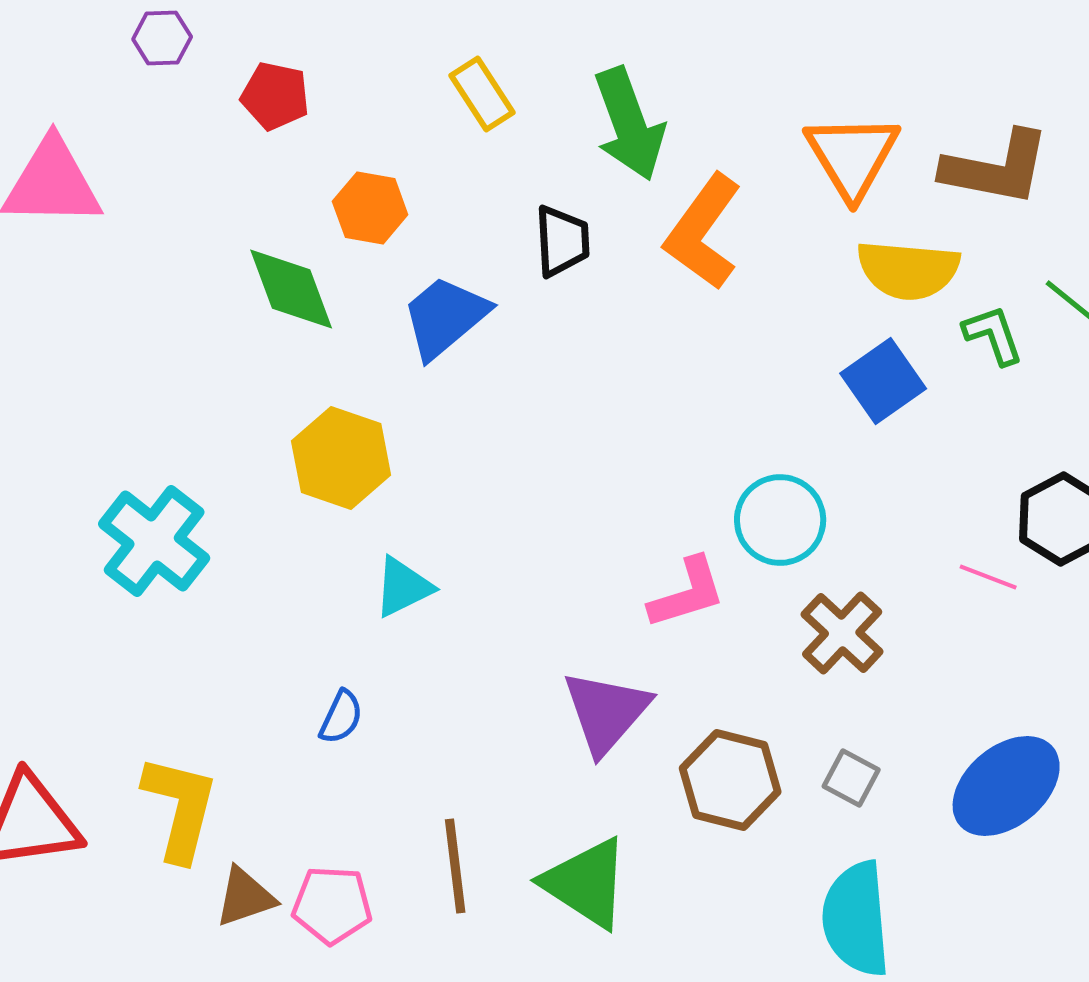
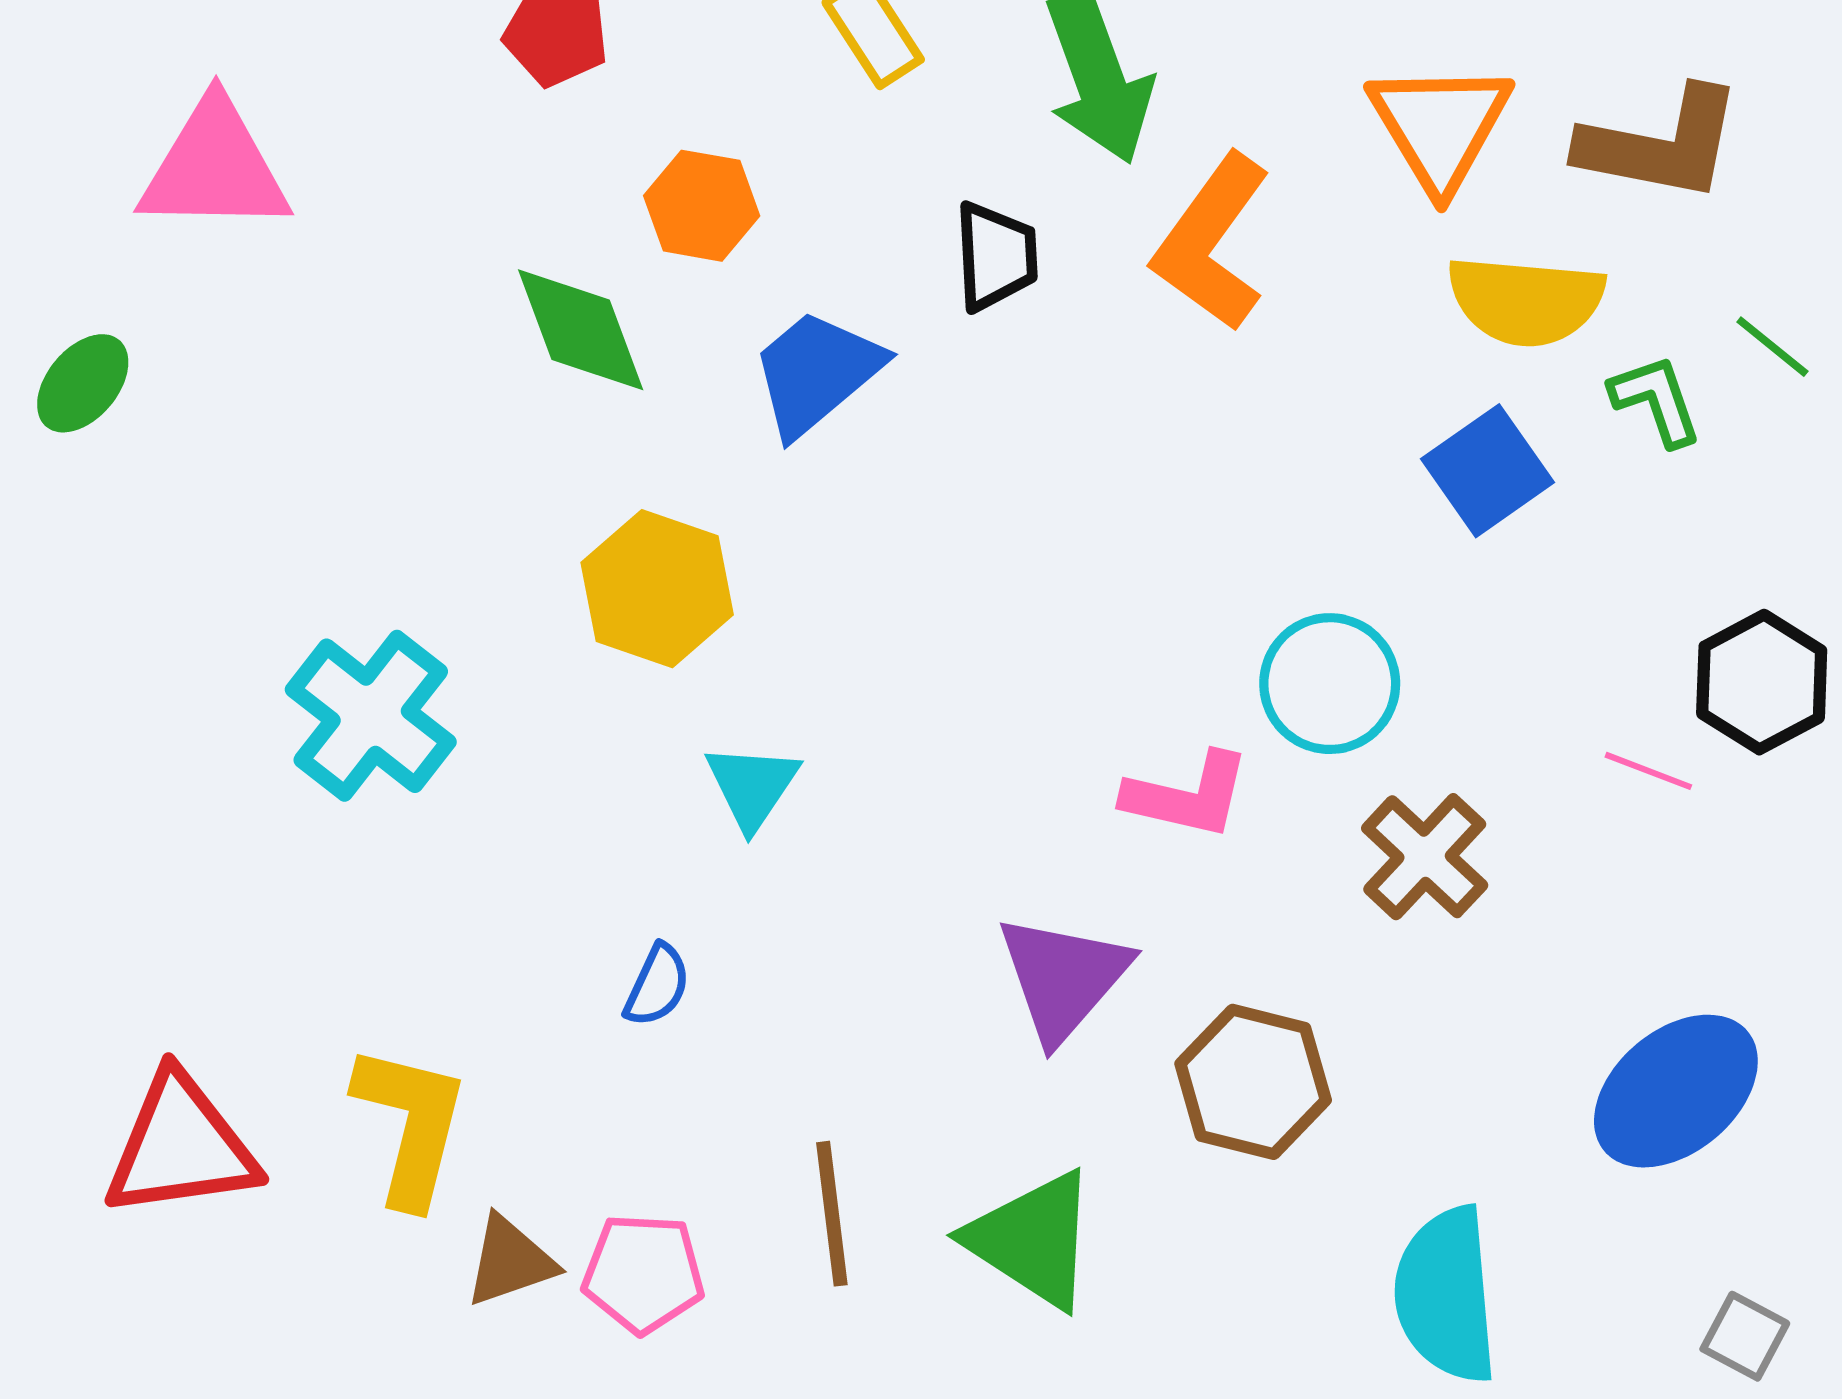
cyan triangle: (403, 587) -> (752, 786), turned -30
pink L-shape: (687, 593) -> (1187, 795), turned 30
gray square: (851, 778) -> (1745, 1336), moved

